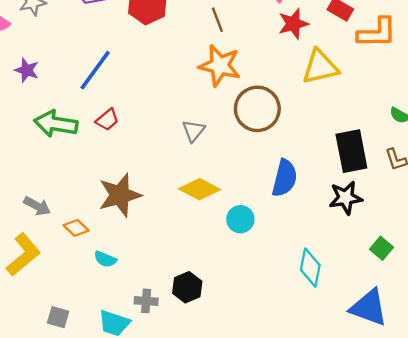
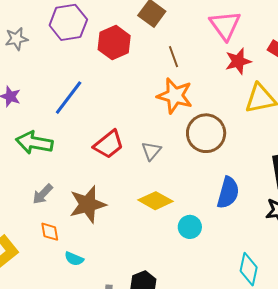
red trapezoid: (107, 120) -> (109, 144), moved, size x1.5
gray arrow: (37, 206) -> (43, 194), moved, turned 105
orange diamond: (76, 228) -> (50, 232), turned 35

